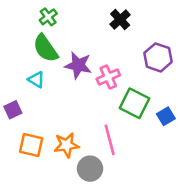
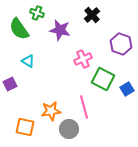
green cross: (48, 17) -> (37, 13), turned -32
green semicircle: (46, 48) -> (19, 29), moved
purple star: (78, 65) -> (60, 30), moved
orange square: (31, 145) -> (25, 127), moved

